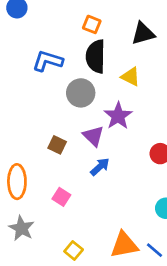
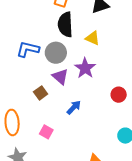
blue L-shape: (48, 61) -> (28, 49), moved
purple triangle: (93, 136) -> (60, 77), moved
brown square: (57, 145) -> (41, 93), turned 32

